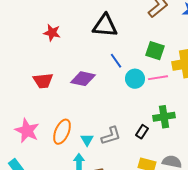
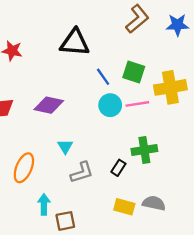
blue line: (116, 61) -> (103, 77), moved
cyan triangle: (87, 140) -> (65, 147), moved

